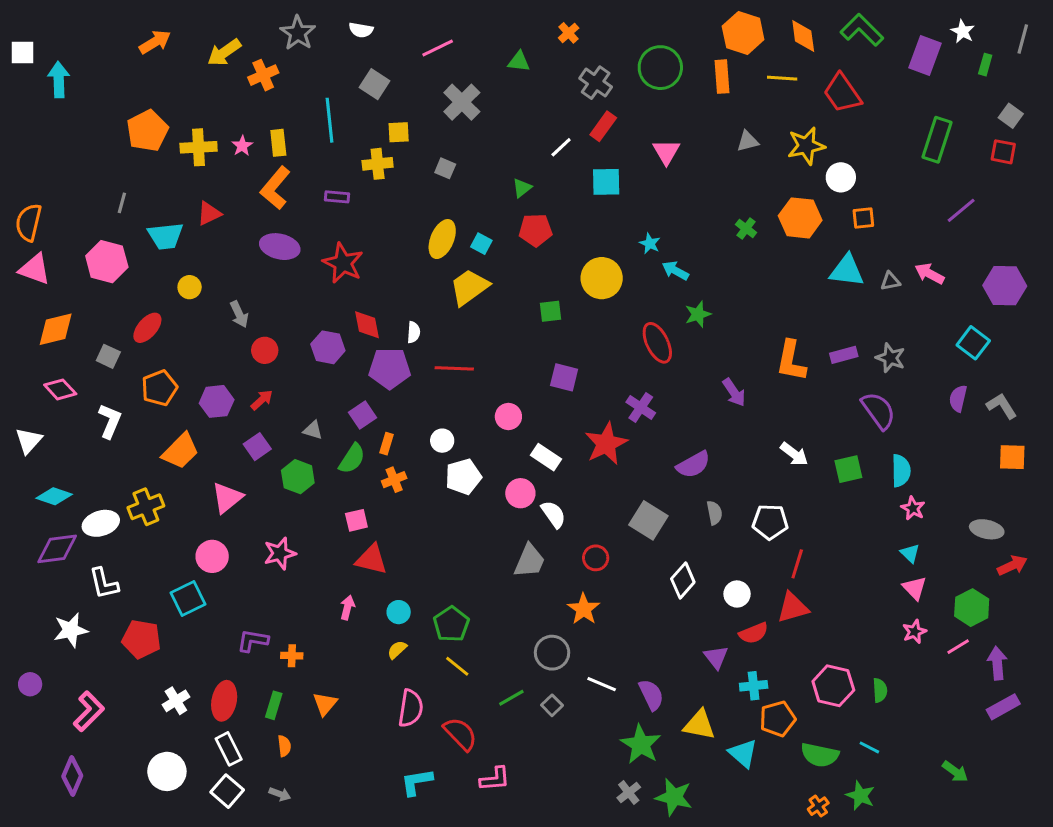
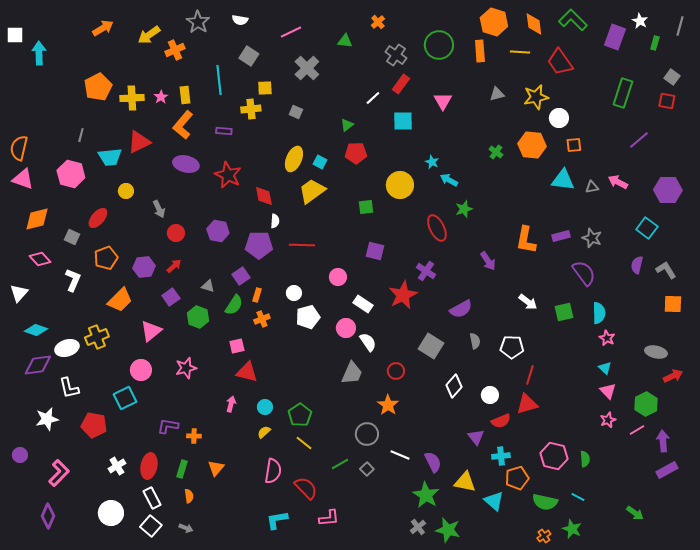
red triangle: (209, 213) -> (139, 142), size x1.4
red diamond: (367, 325) -> (264, 196), moved

